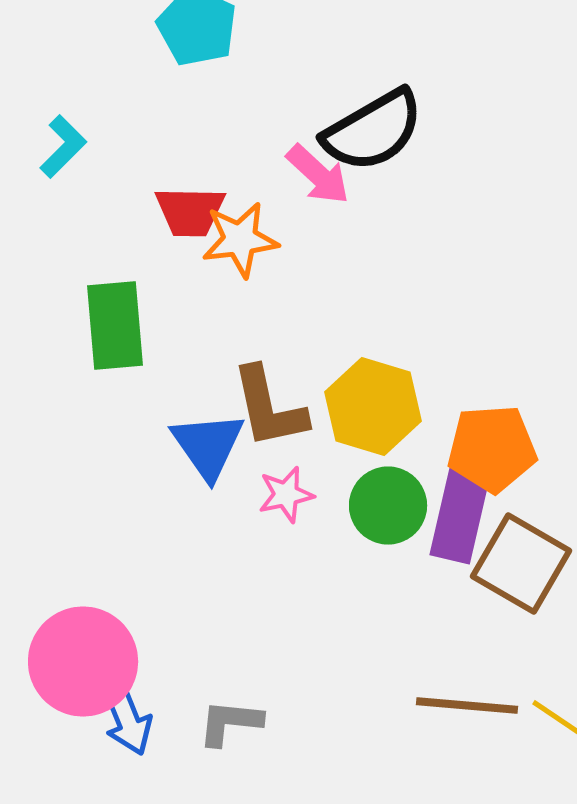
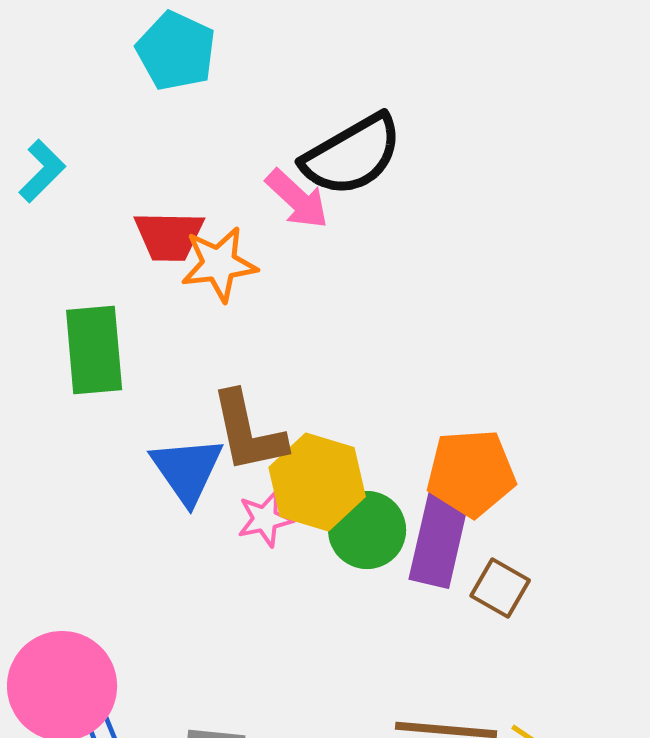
yellow hexagon: (373, 406) -> (317, 482), moved
brown square: (521, 564) -> (500, 588), size x0.6

